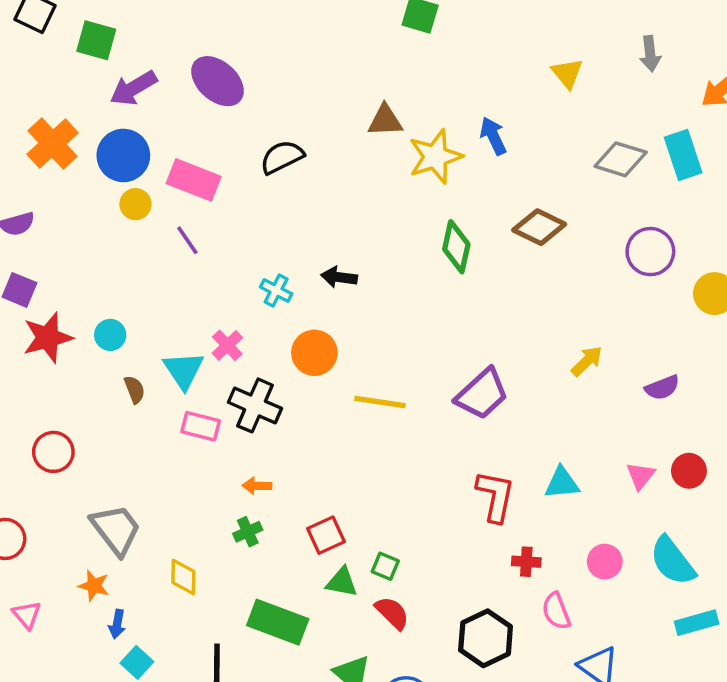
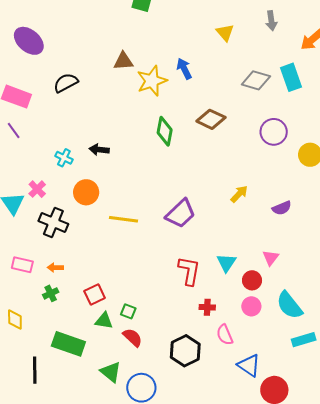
pink rectangle: (201, 426) -> (22, 265), moved
red circle: (689, 471) -> (252, 280), moved
cyan triangle: (562, 483) -> (226, 263), turned -50

